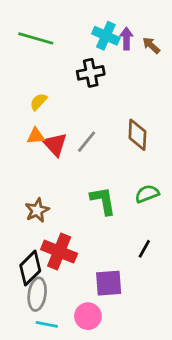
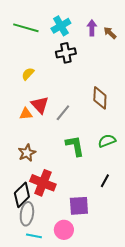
cyan cross: (106, 36) -> (61, 26), moved, turned 36
orange triangle: (36, 136) -> (26, 114), moved
gray line: (87, 142) -> (63, 113), moved

